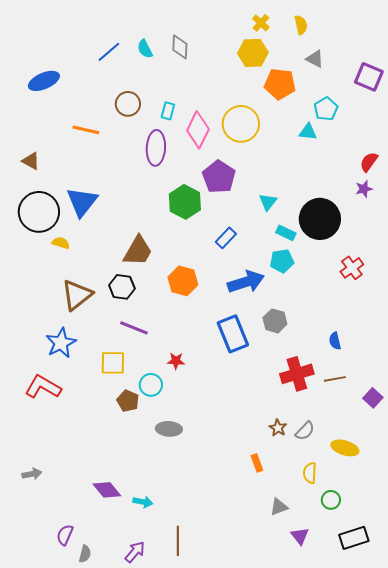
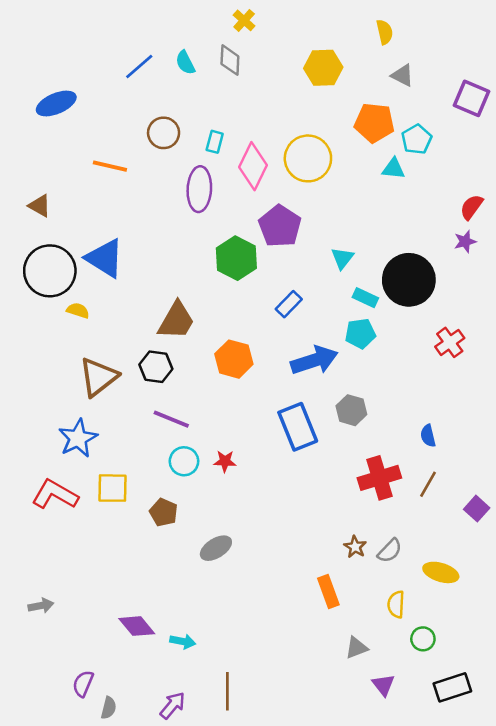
yellow cross: (261, 23) -> (244, 20), moved
orange pentagon: (280, 84) -> (374, 123), moved
blue triangle: (82, 202) -> (105, 258), turned -36
yellow square: (113, 363) -> (112, 488), moved
brown line: (335, 379) -> (428, 484), turned -50
cyan circle: (151, 385) -> (184, 461), moved
gray ellipse: (169, 429) -> (216, 548), turned -35
orange rectangle: (257, 463) -> (328, 592), size x1.4

